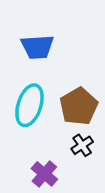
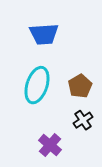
brown pentagon: (79, 106) -> (80, 86), size x0.7

